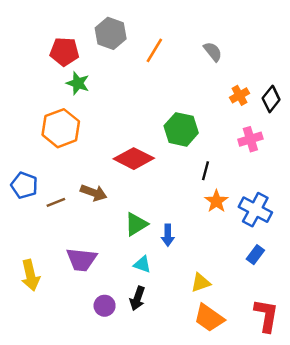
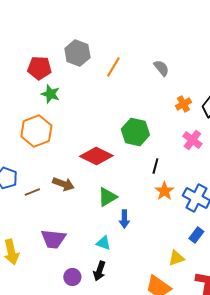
pink cross: (250, 139) -> (192, 140), turned -36
green triangle: (136, 224) -> (107, 197), moved
yellow triangle: (201, 283) -> (176, 258), moved

